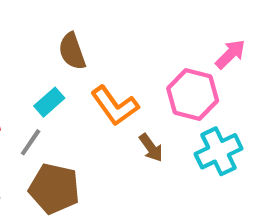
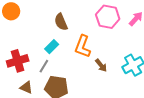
pink hexagon: (193, 95) -> (108, 17), moved
orange L-shape: (115, 106) -> (83, 46), turned 60

